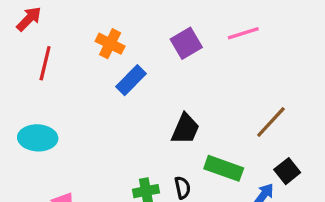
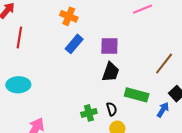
purple square: (186, 43) -> (109, 46), moved, turned 36
orange cross: (110, 44) -> (69, 16), moved

